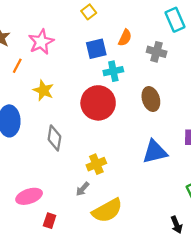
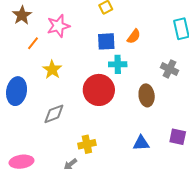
gray cross: (157, 52) -> (169, 69), moved
gray diamond: (54, 138) -> (54, 114), turned 50
blue triangle: (155, 152) -> (141, 143), size x0.7

